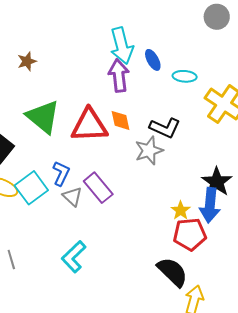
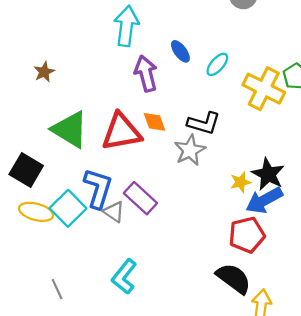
cyan arrow: (122, 46) -> (126, 26), moved, turned -150
cyan ellipse: (185, 76) -> (217, 64), turned -45
blue L-shape: (61, 173) -> (98, 188), size x1.5
blue arrow: (210, 205) -> (264, 200), turned 64
yellow star: (181, 210) -> (241, 182), moved, turned 30

